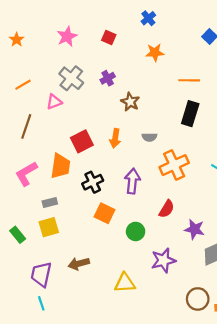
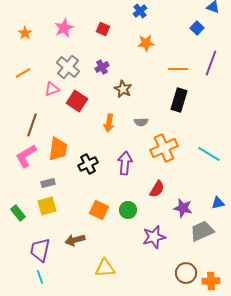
orange star: (17, 40) -> (25, 33), moved
brown line: (26, 126) -> (32, 125), moved
red square: (82, 141) -> (77, 101), moved, turned -30
orange square: (104, 213) -> (99, 210), moved
yellow triangle: (125, 283) -> (105, 268), moved

